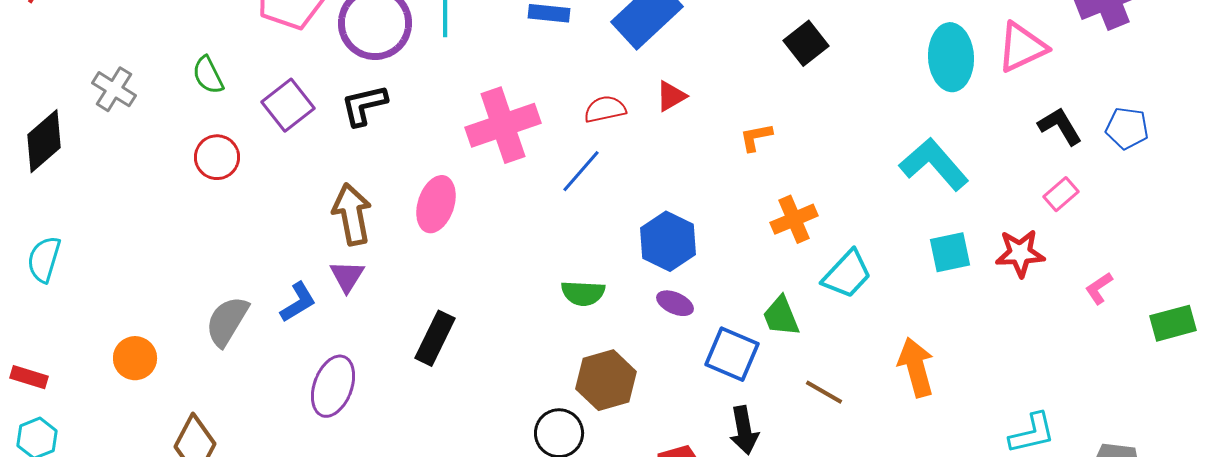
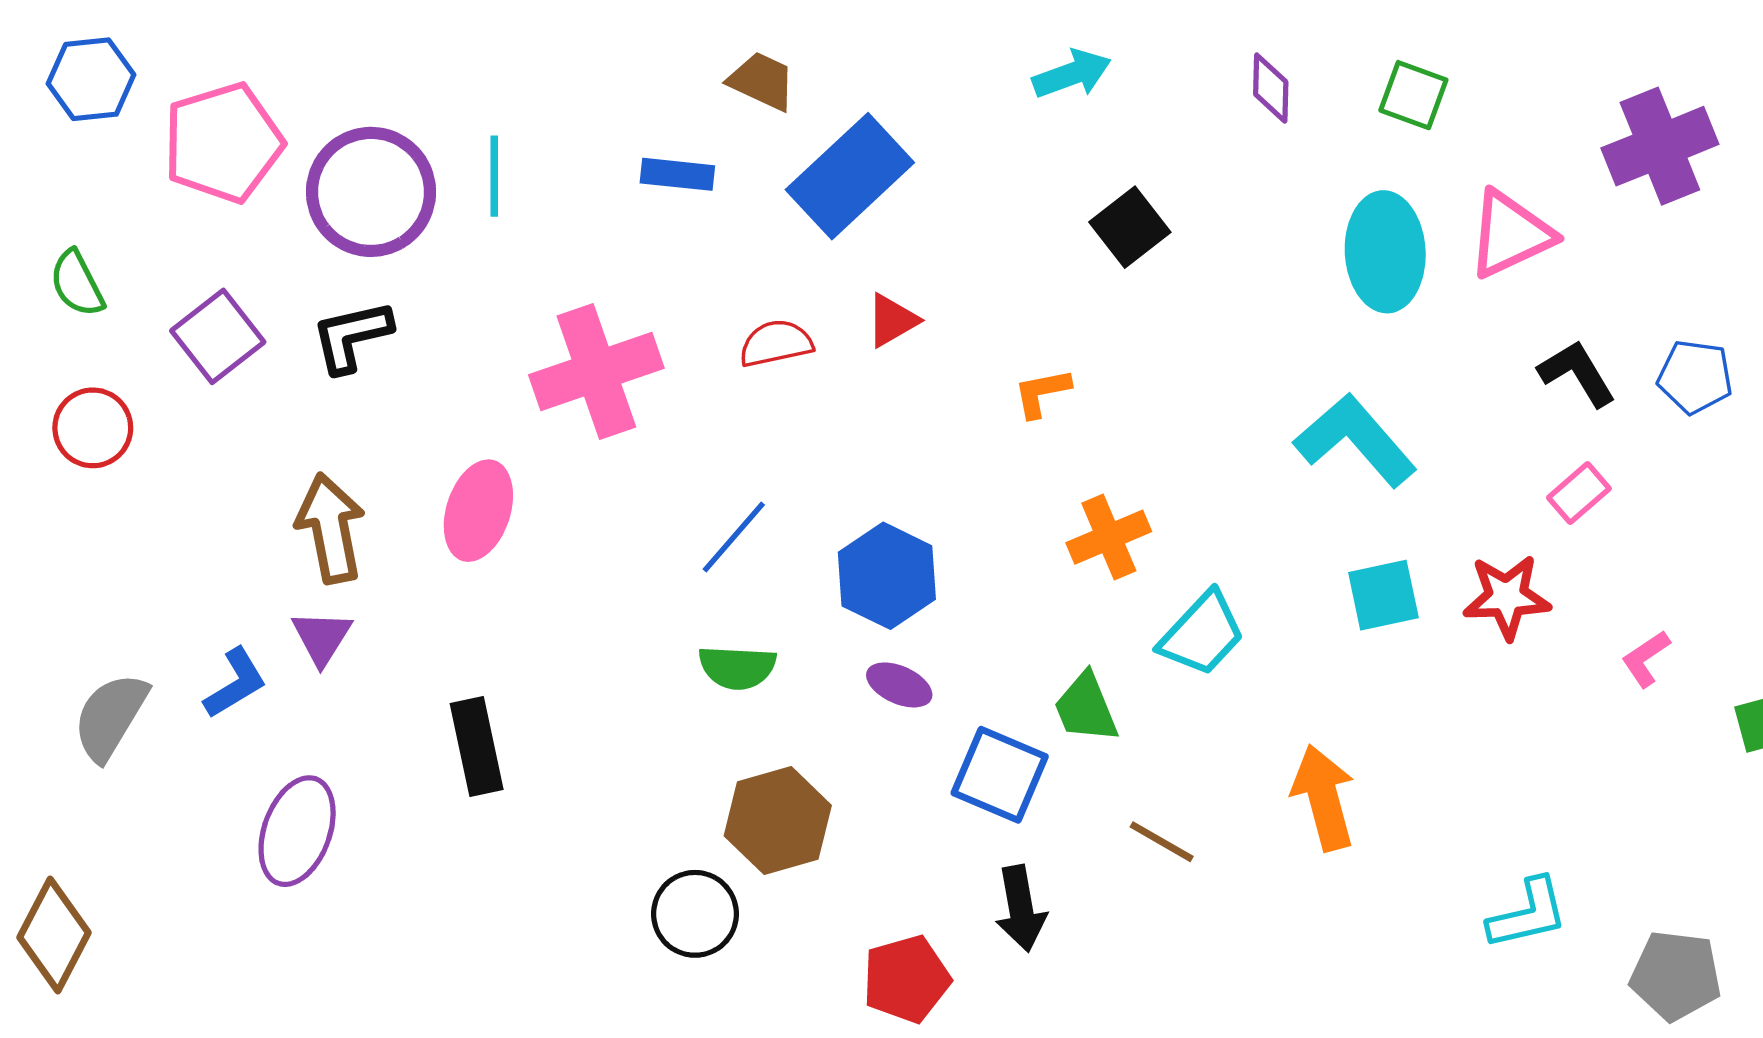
blue line: (581, 171) -> (734, 537), moved
black rectangle: (435, 338) -> (477, 747), turned -38

